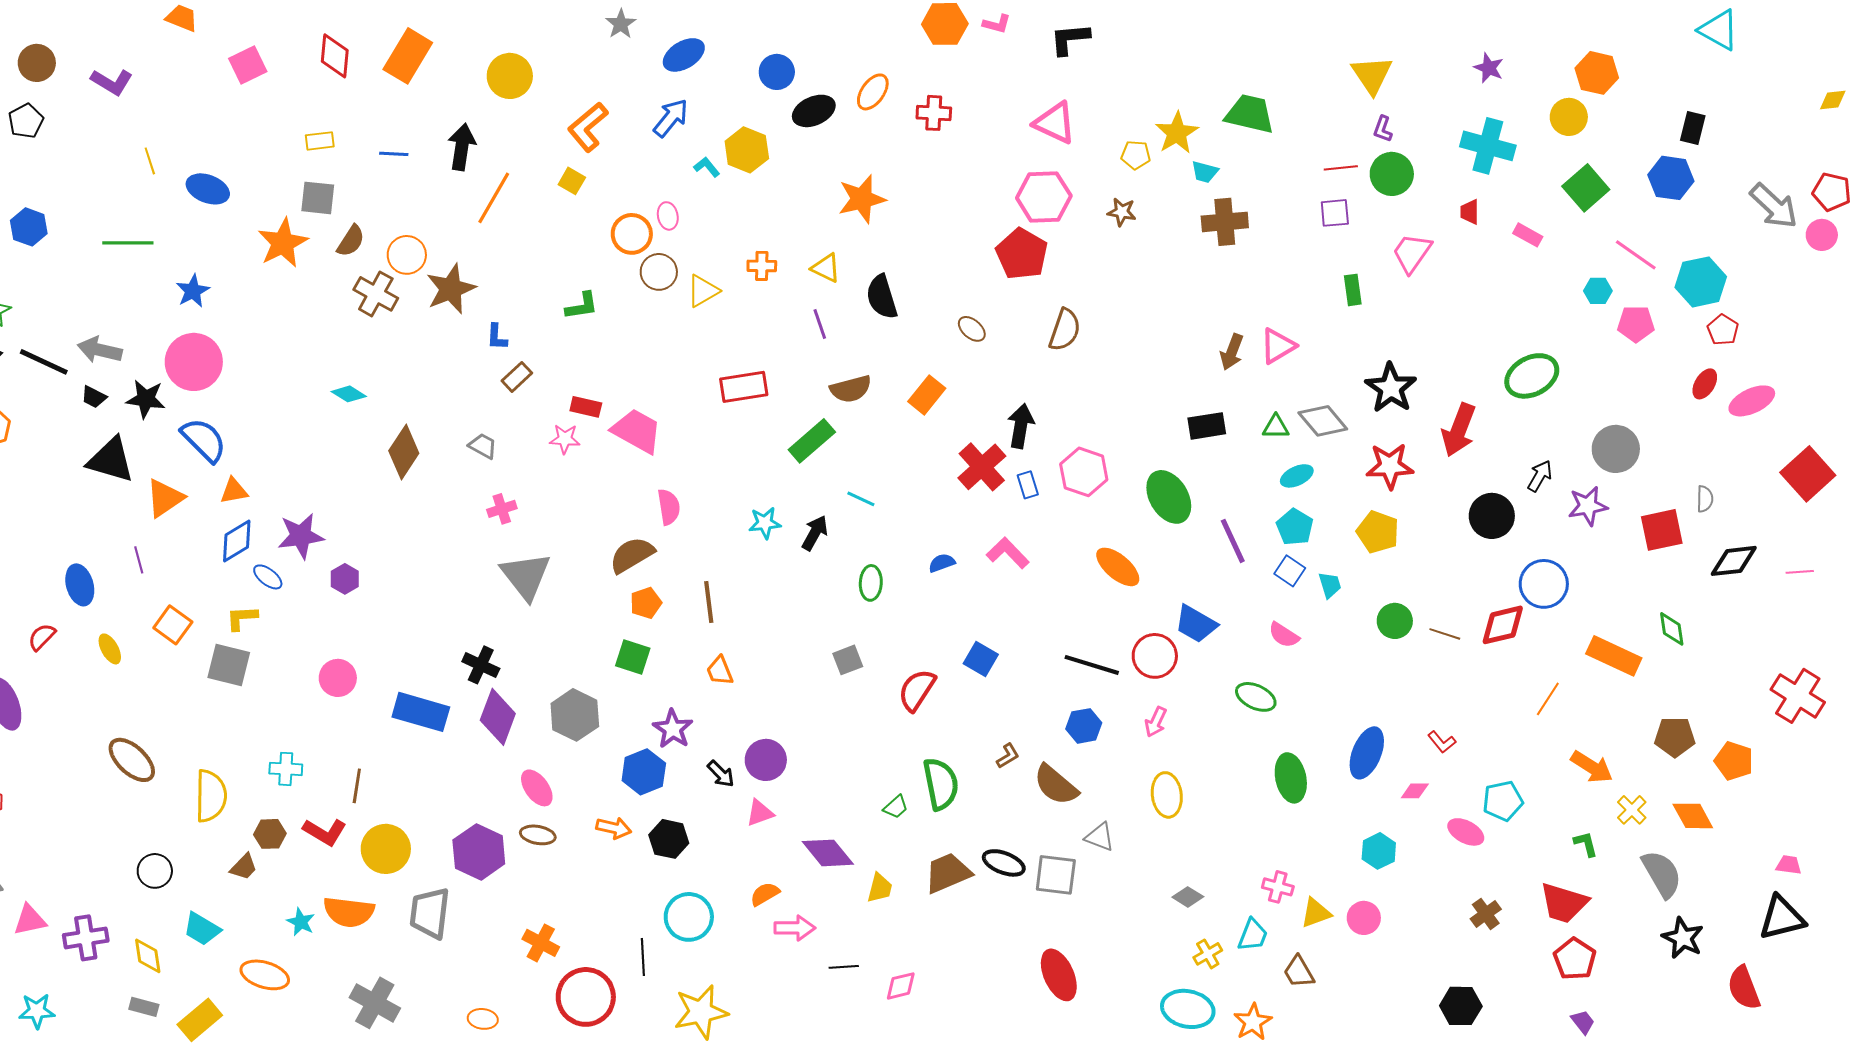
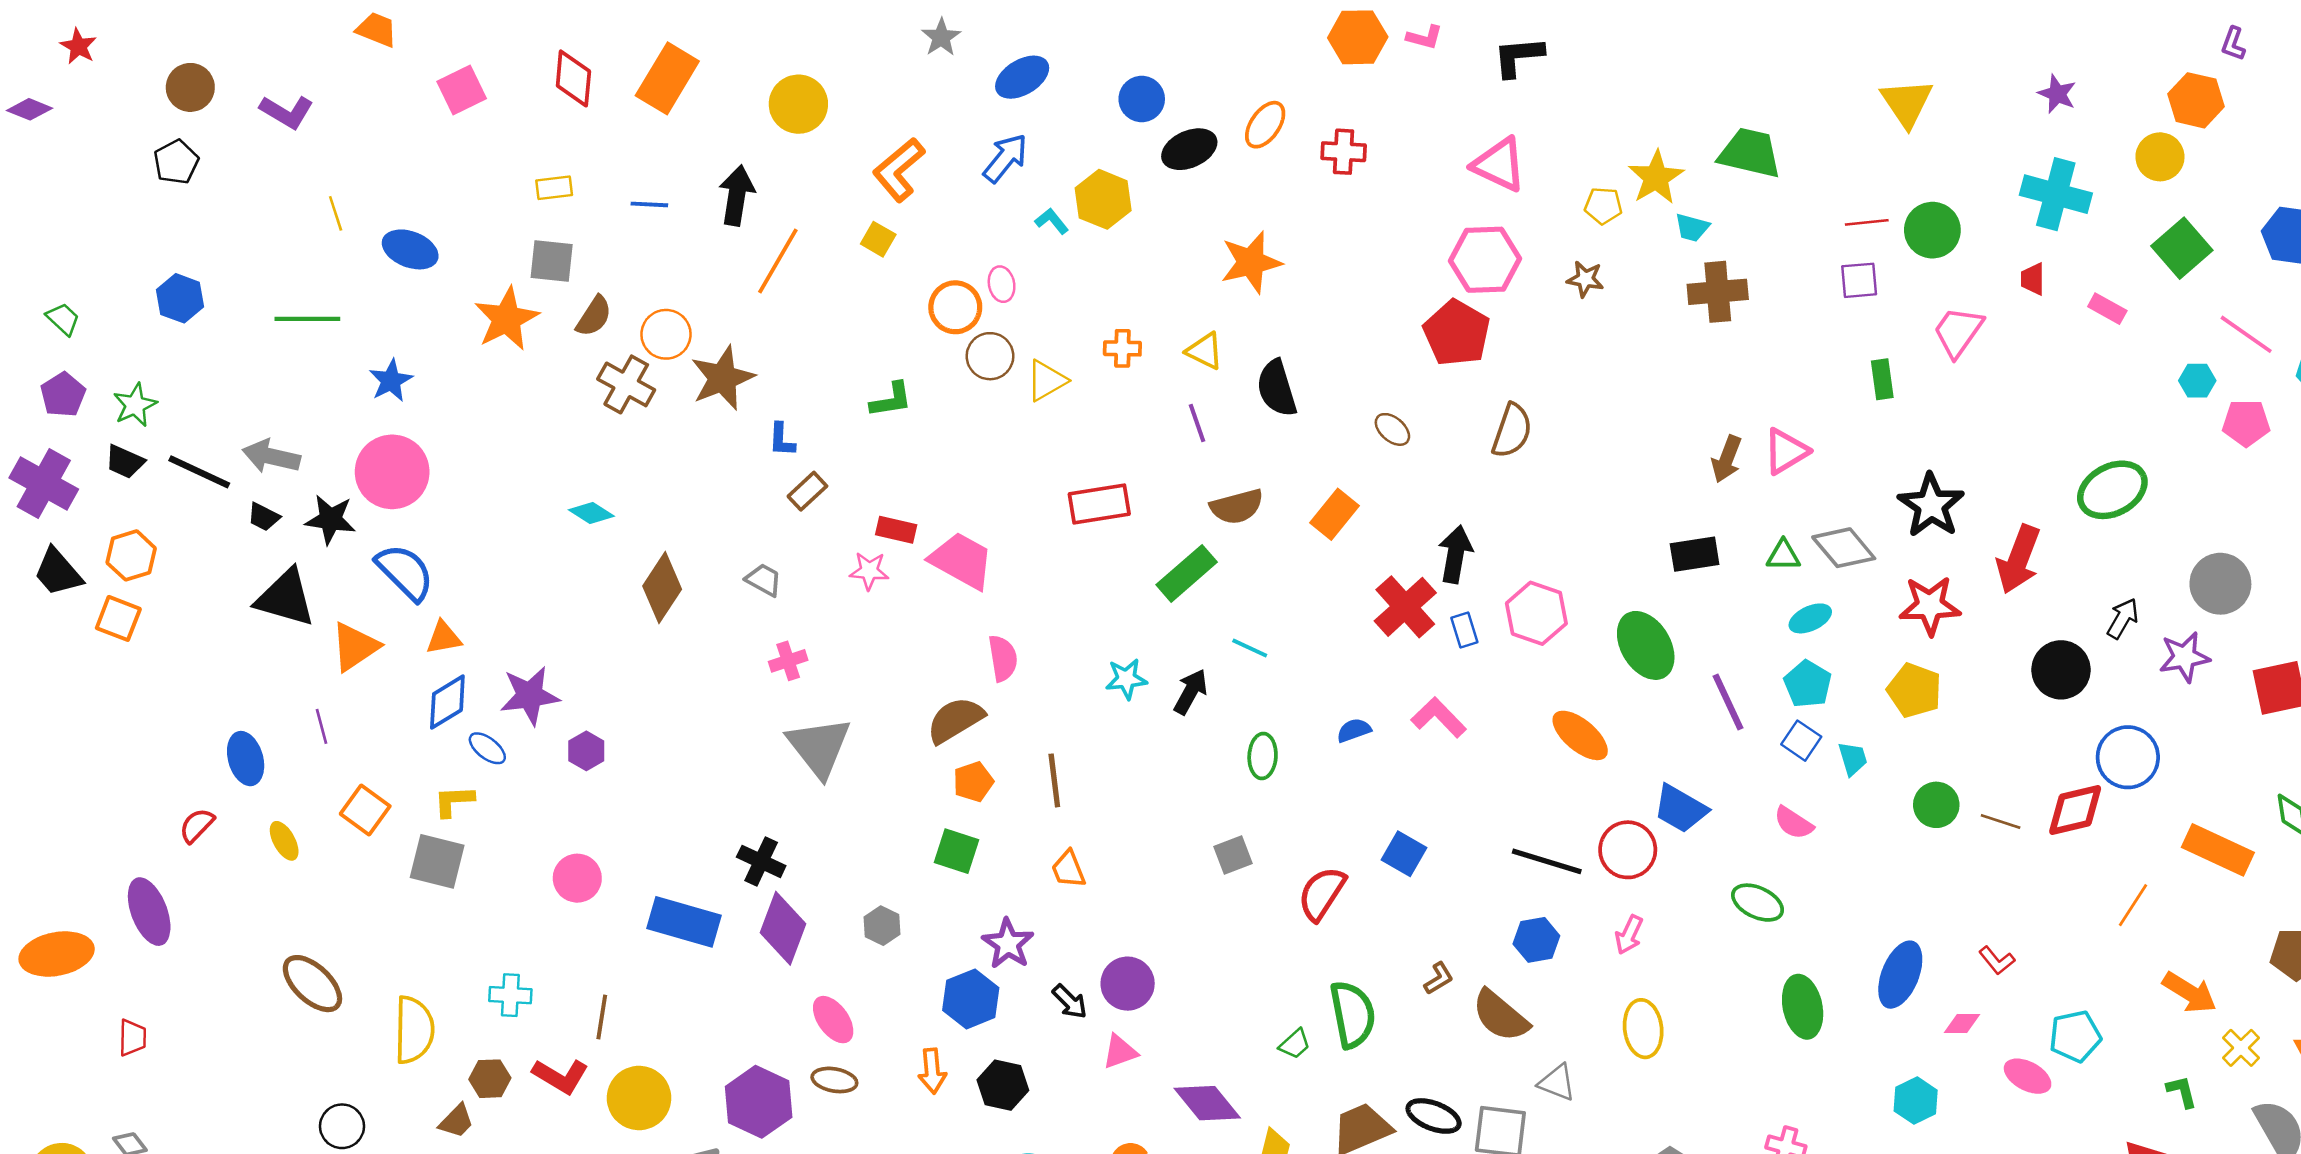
purple L-shape: (1383, 129) -> (2233, 44), moved
gray hexagon: (575, 715) -> (882, 926), size x0.6
orange arrow: (614, 828) -> (932, 1071), turned 72

